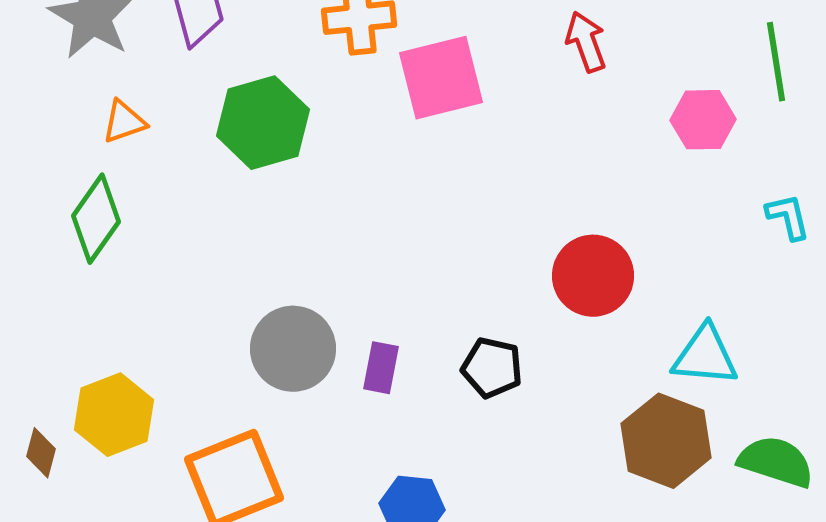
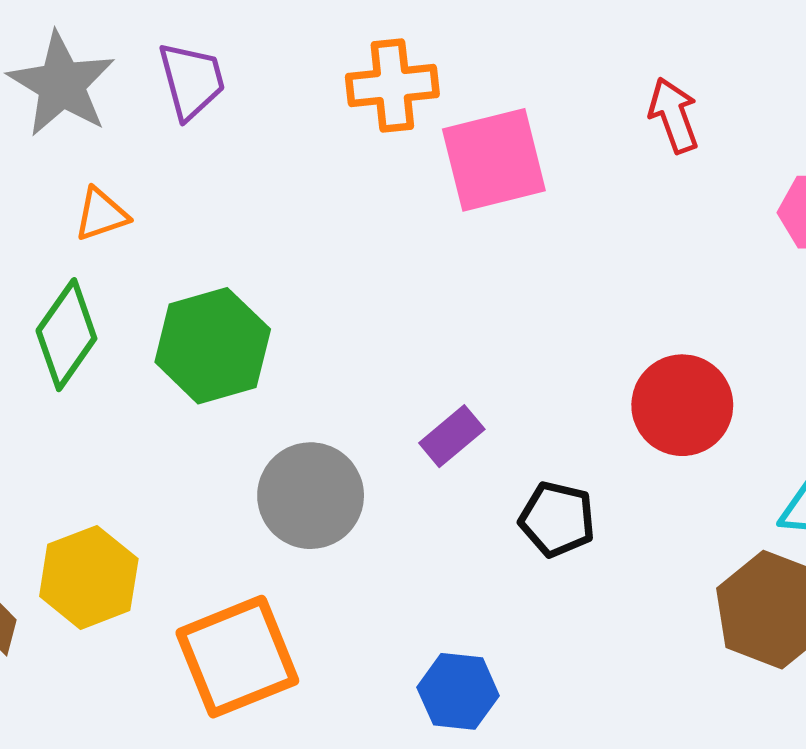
green hexagon: (263, 123) -> (213, 346), moved
purple rectangle: (381, 368) -> (452, 436), moved, turned 39

